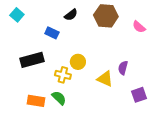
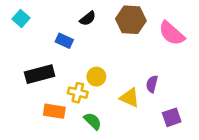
pink semicircle: (139, 27) -> (172, 33), size x1.6
green semicircle: (59, 98) -> (93, 121), moved
orange rectangle: (36, 101) -> (54, 111), moved

